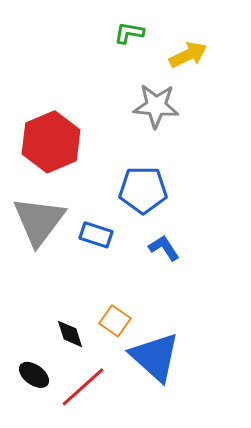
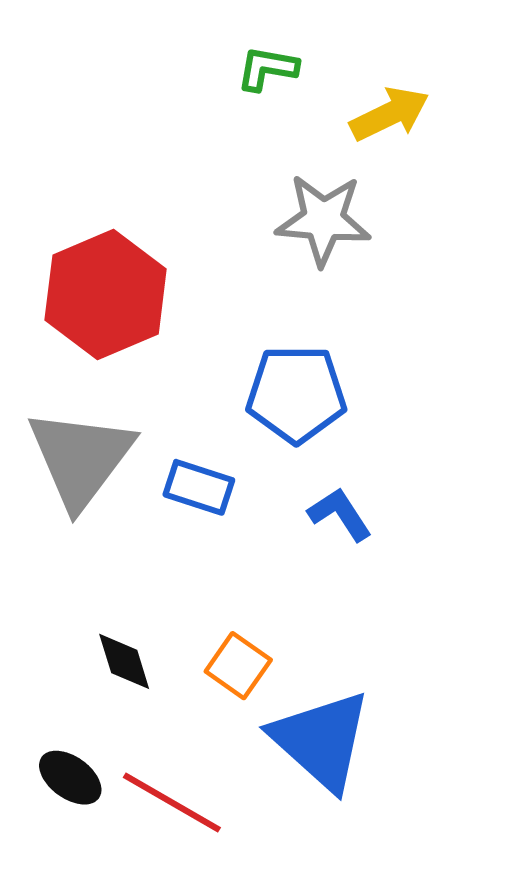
black diamond: (70, 334) -> (124, 661), moved
red line: (83, 387) -> (172, 802), turned 72

